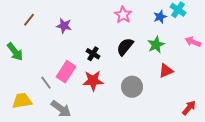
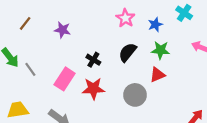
blue star: (160, 17) -> (155, 25), moved
green star: (156, 45) -> (161, 50), turned 30
red triangle: (166, 71) -> (157, 75), moved
gray line: (46, 83) -> (30, 69), moved

